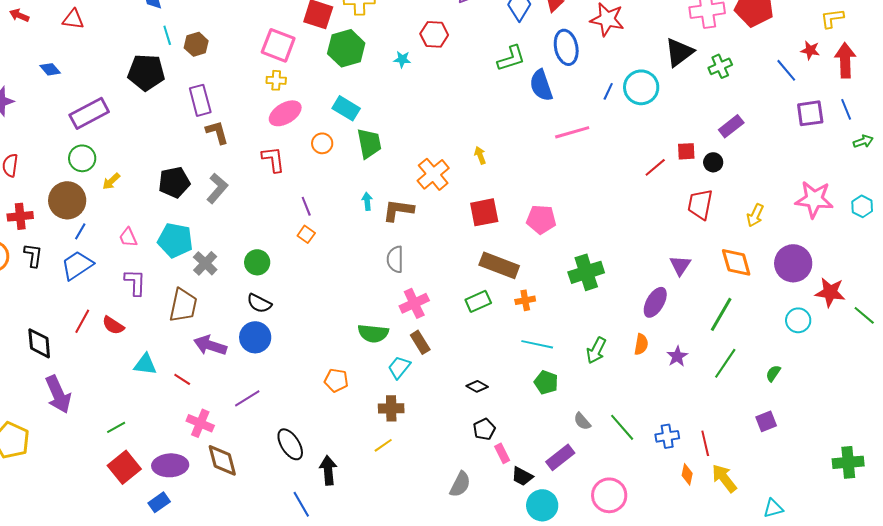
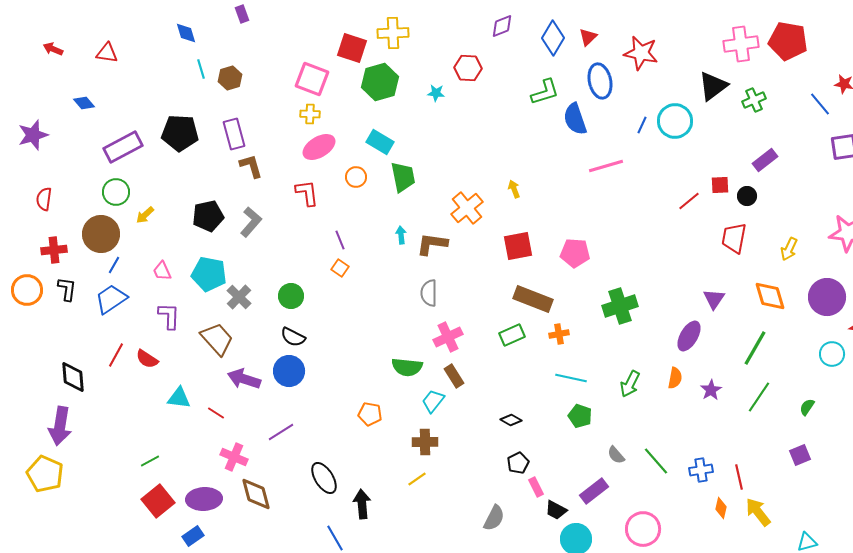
black pentagon: (146, 72) -> (180, 133), moved
brown trapezoid: (183, 305) -> (217, 339), turned -54
purple arrow: (58, 394) -> (60, 426), moved, turned 33

